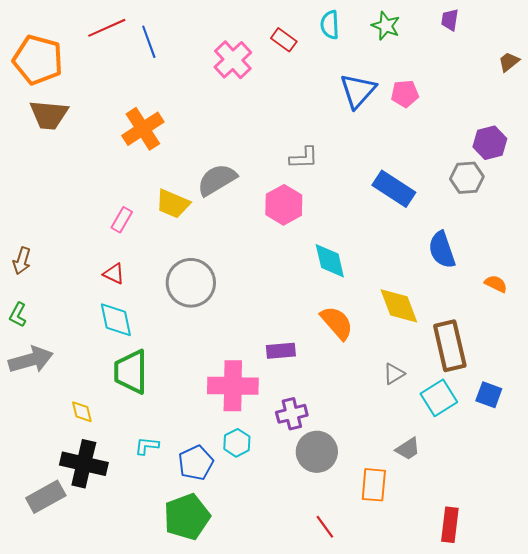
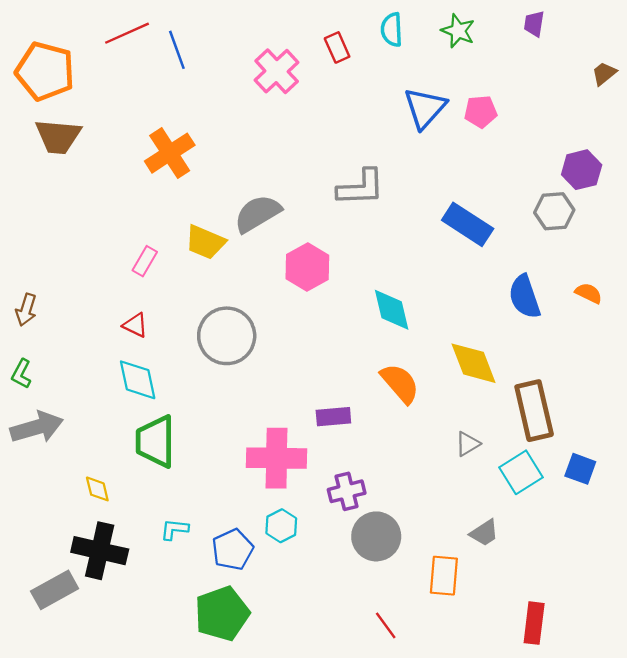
red rectangle: (284, 40) -> (337, 47), turned 30
gray L-shape: (304, 158) -> (361, 188), size x1.4
pink hexagon: (284, 205) -> (307, 267), moved
orange semicircle: (496, 284) -> (589, 293), moved

